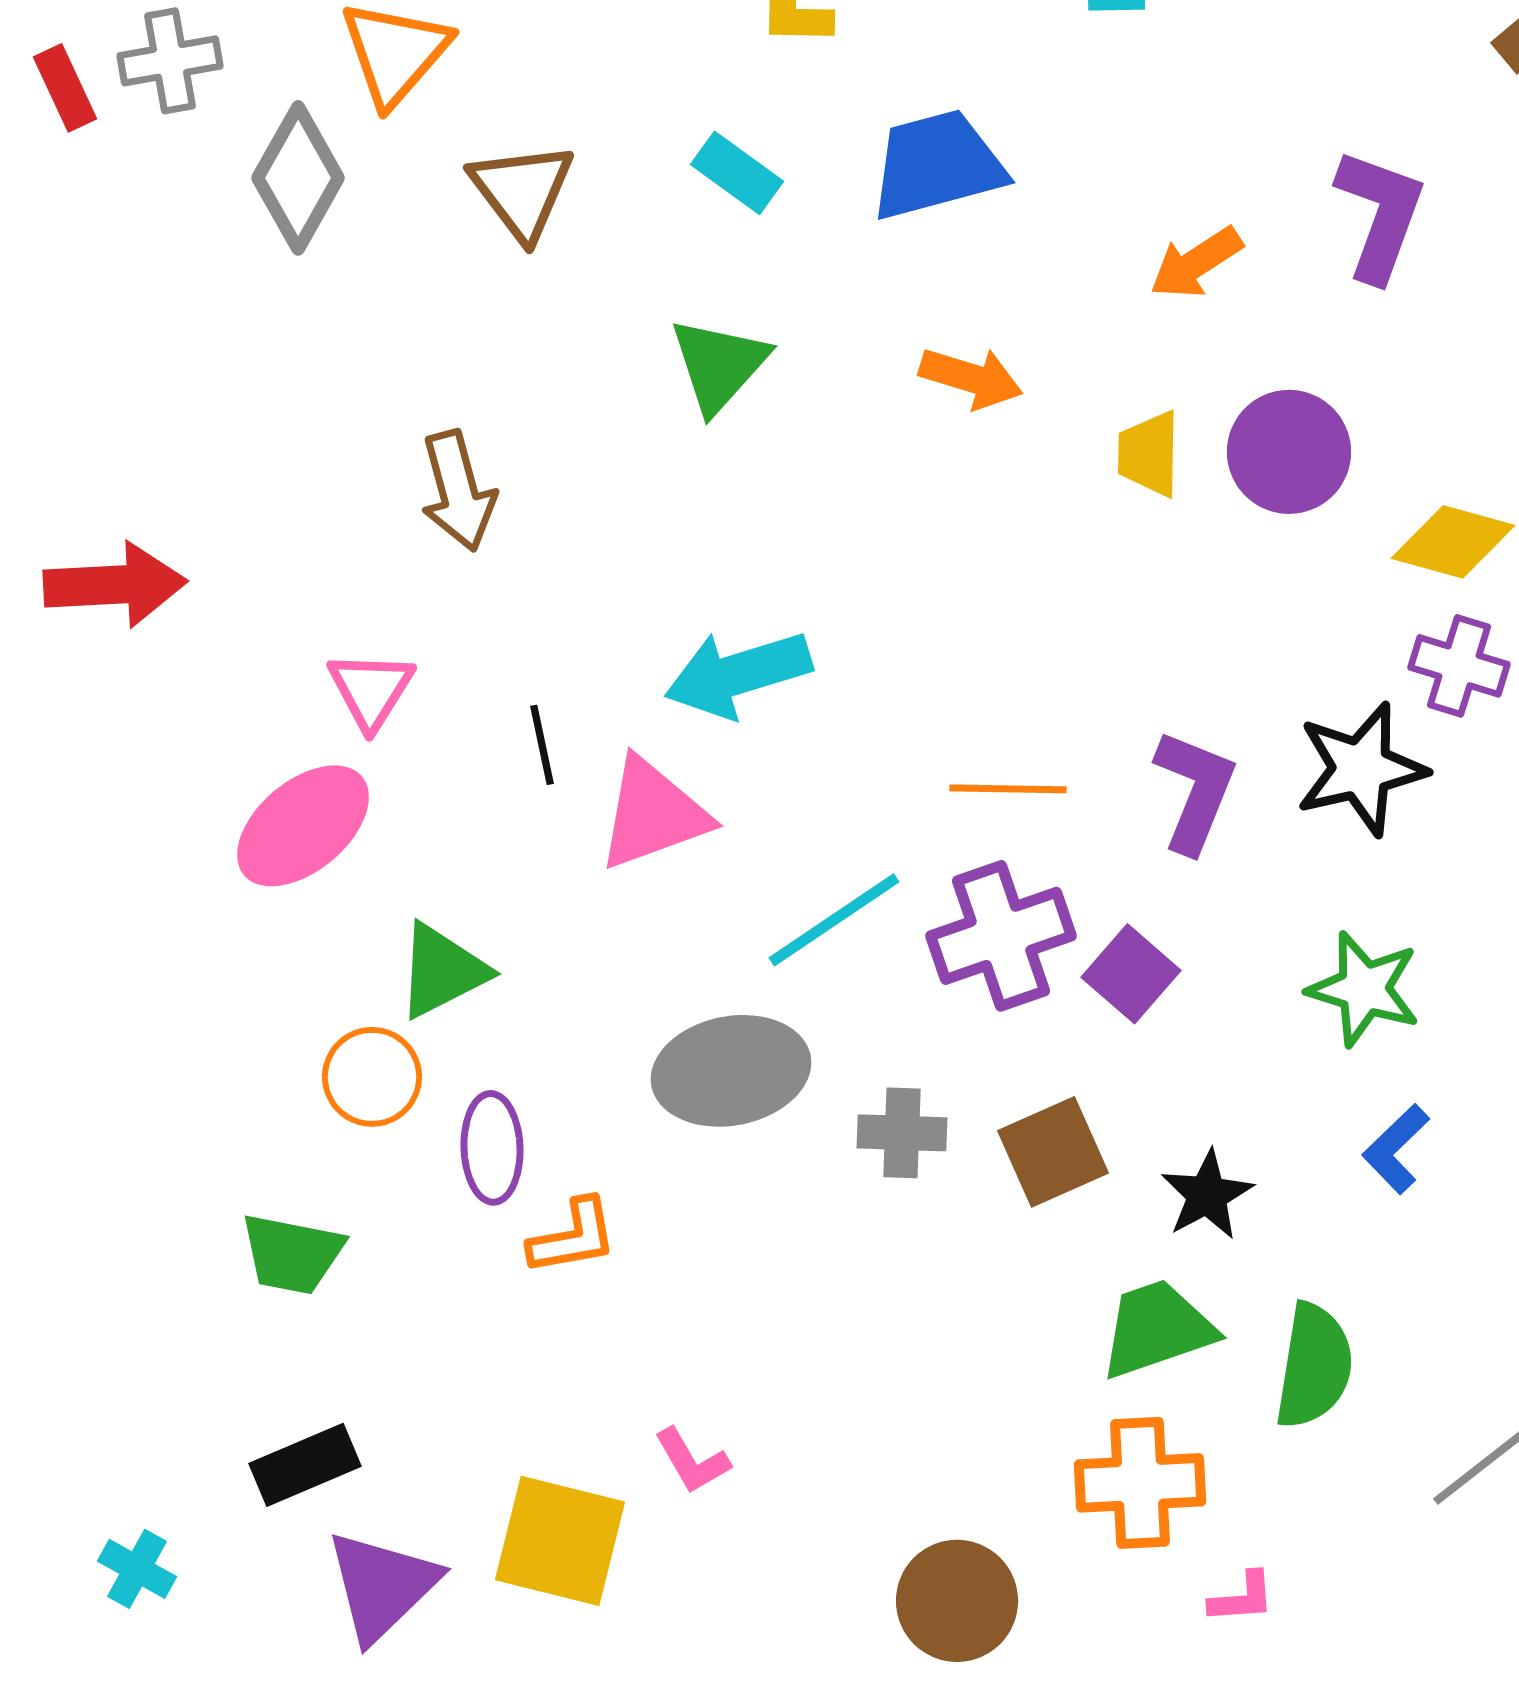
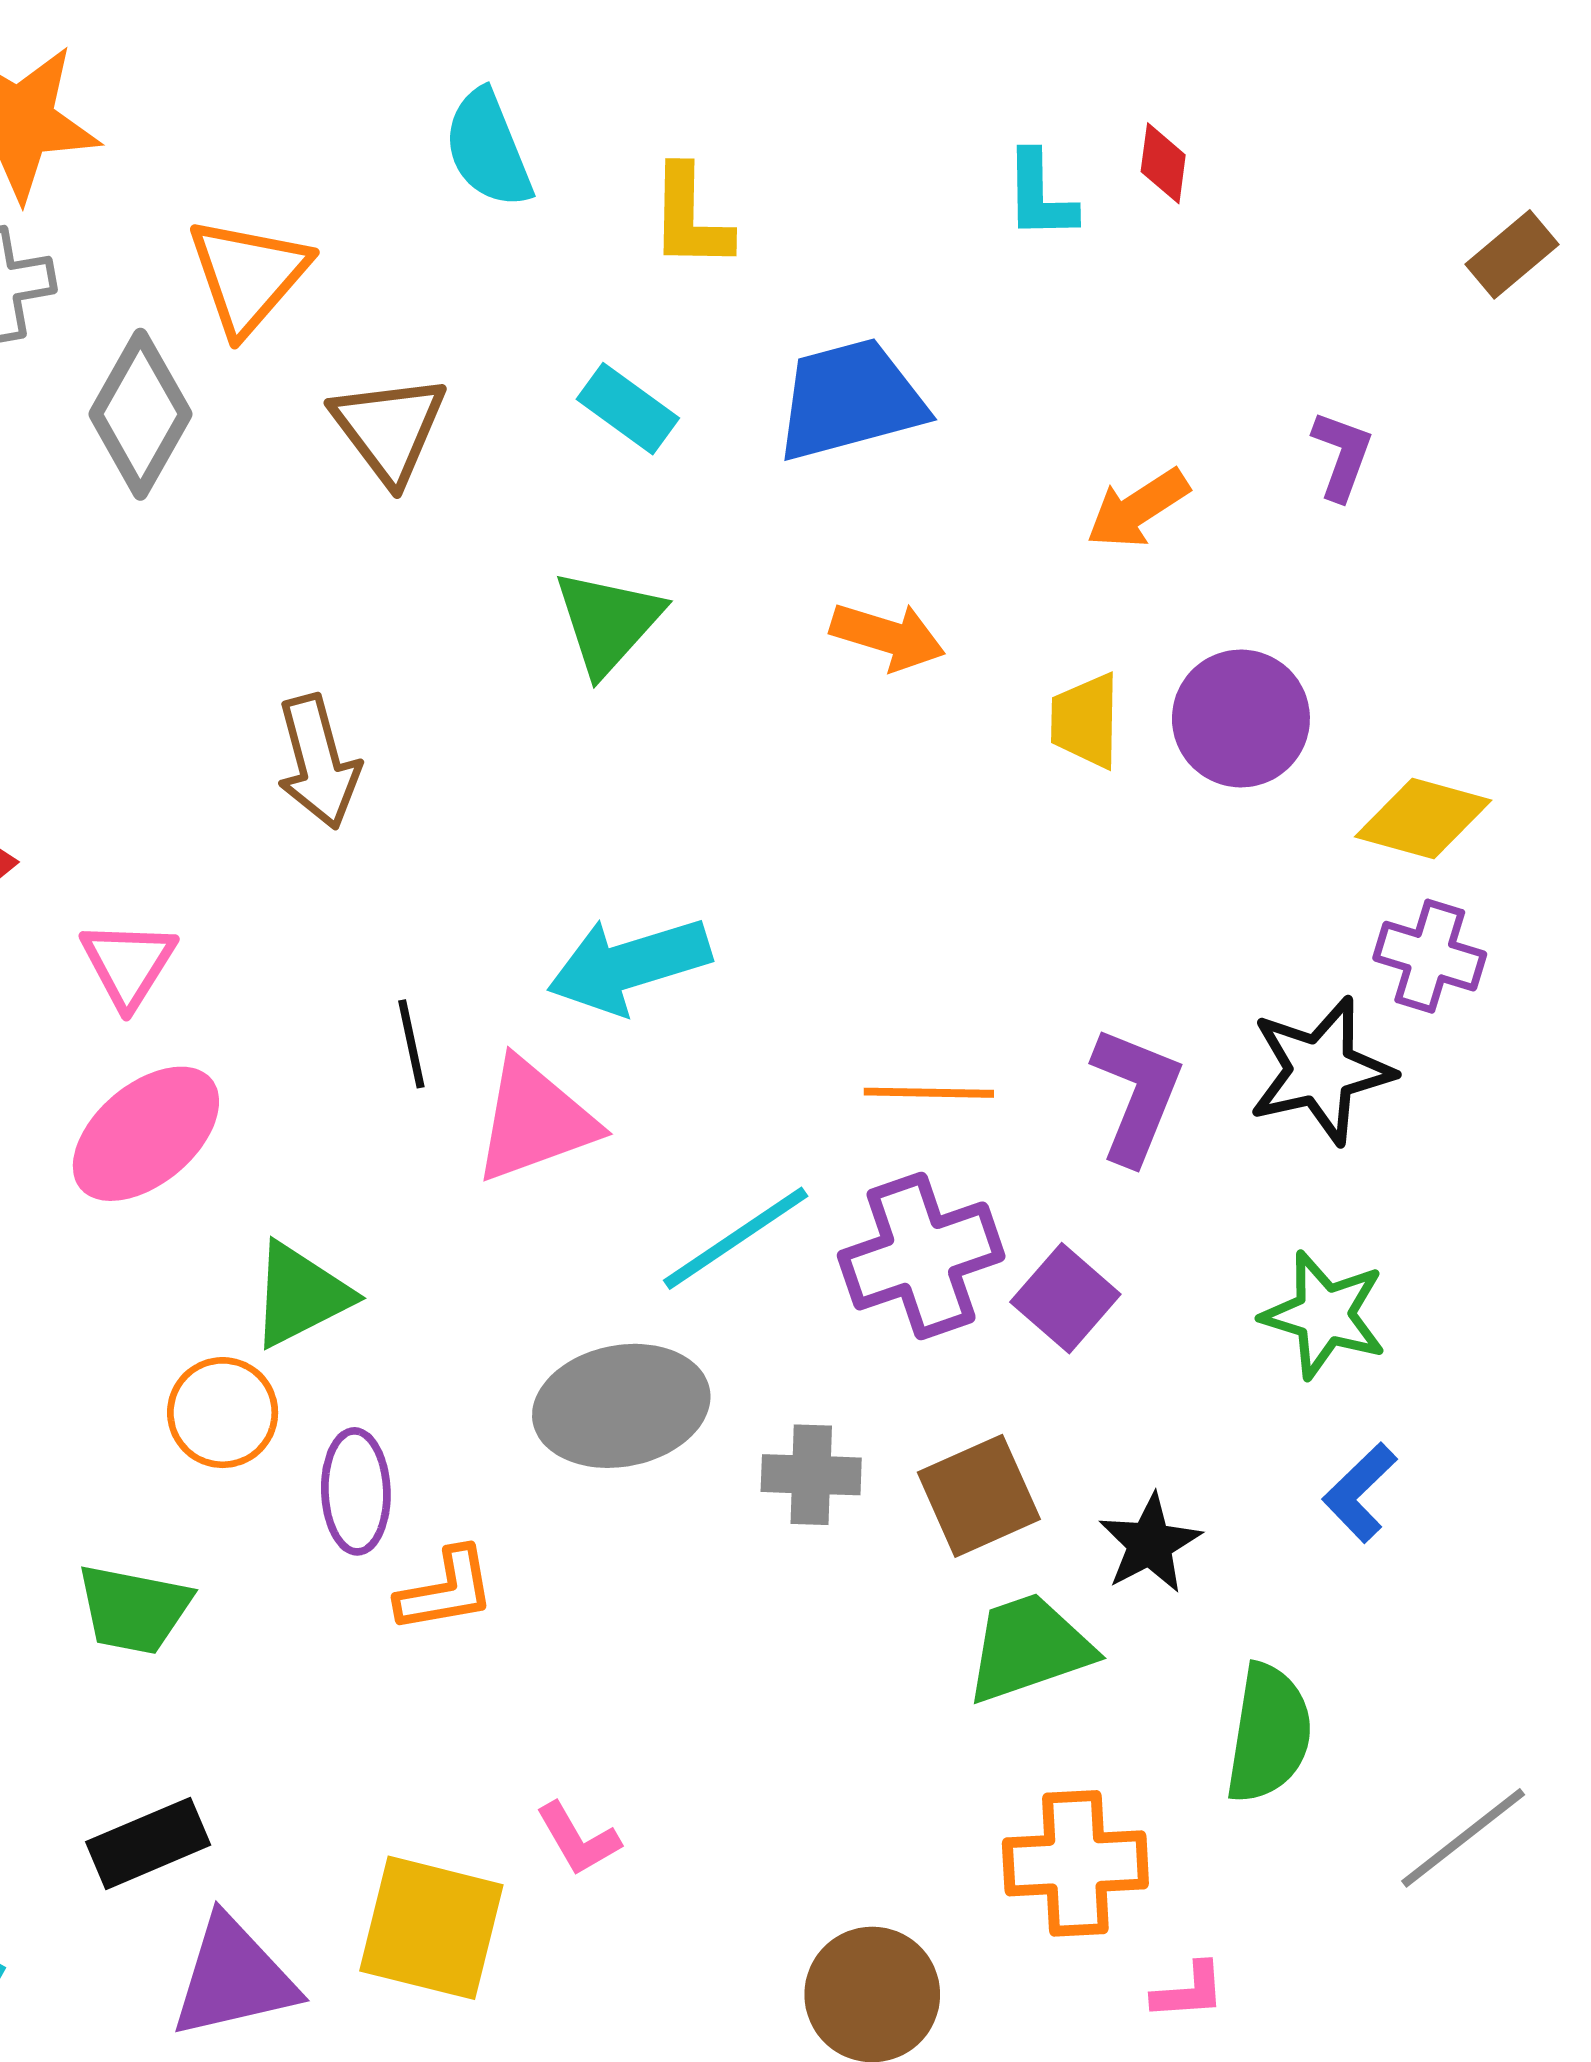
purple L-shape: (1380, 215) -> (1342, 455), size x0.6
pink triangle: (371, 690) -> (128, 964), moved
green trapezoid: (1157, 1329) -> (1029, 1648), moved
purple triangle: (382, 1586) -> (234, 1978), turned 31

